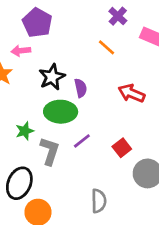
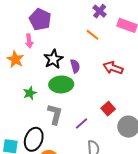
pink arrow: (21, 51) -> (29, 41), turned -88
green star: (25, 131) -> (30, 93), moved
purple line: (82, 141) -> (81, 123), moved

